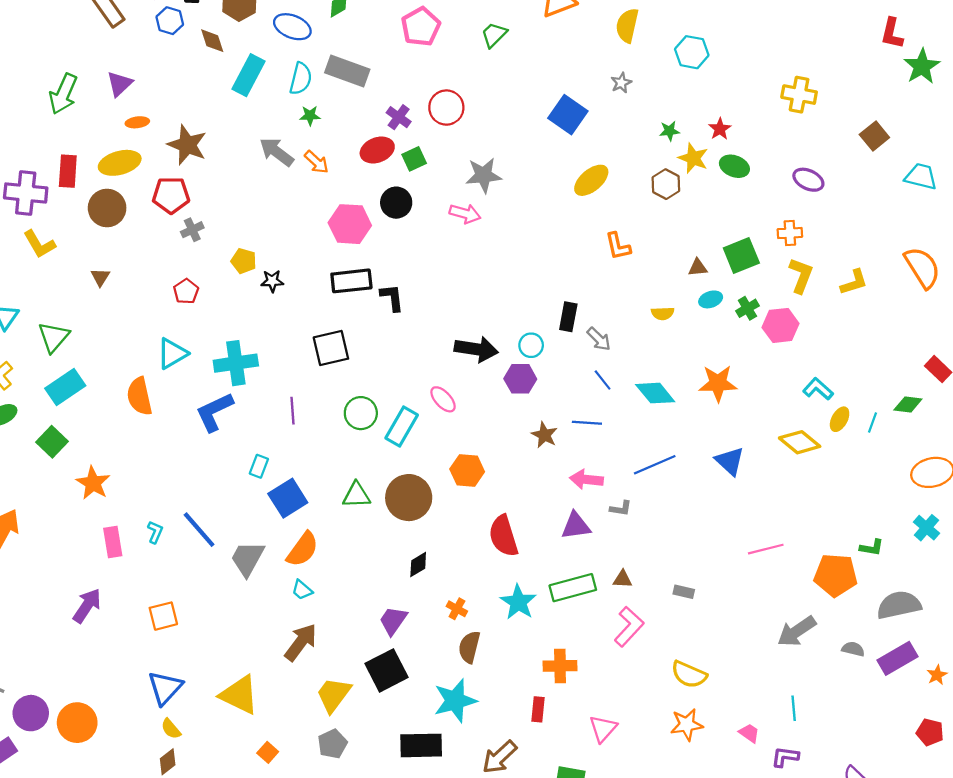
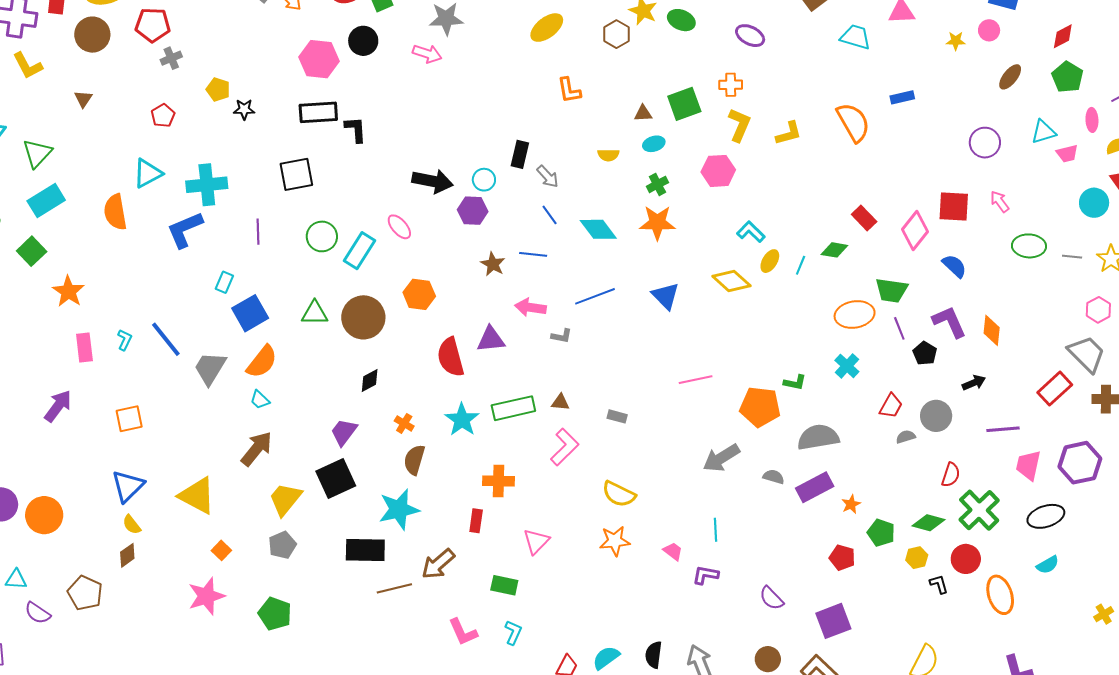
green cross: (747, 308) -> (657, 184), moved
purple triangle: (576, 526) -> (491, 339), moved

